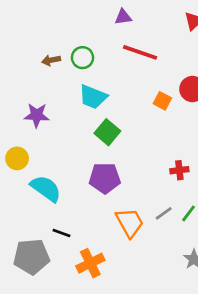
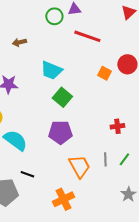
green circle: (82, 58) -> (54, 16), moved
gray line: (164, 213) -> (105, 159), turned -56
orange cross: (90, 263) -> (63, 199), moved

